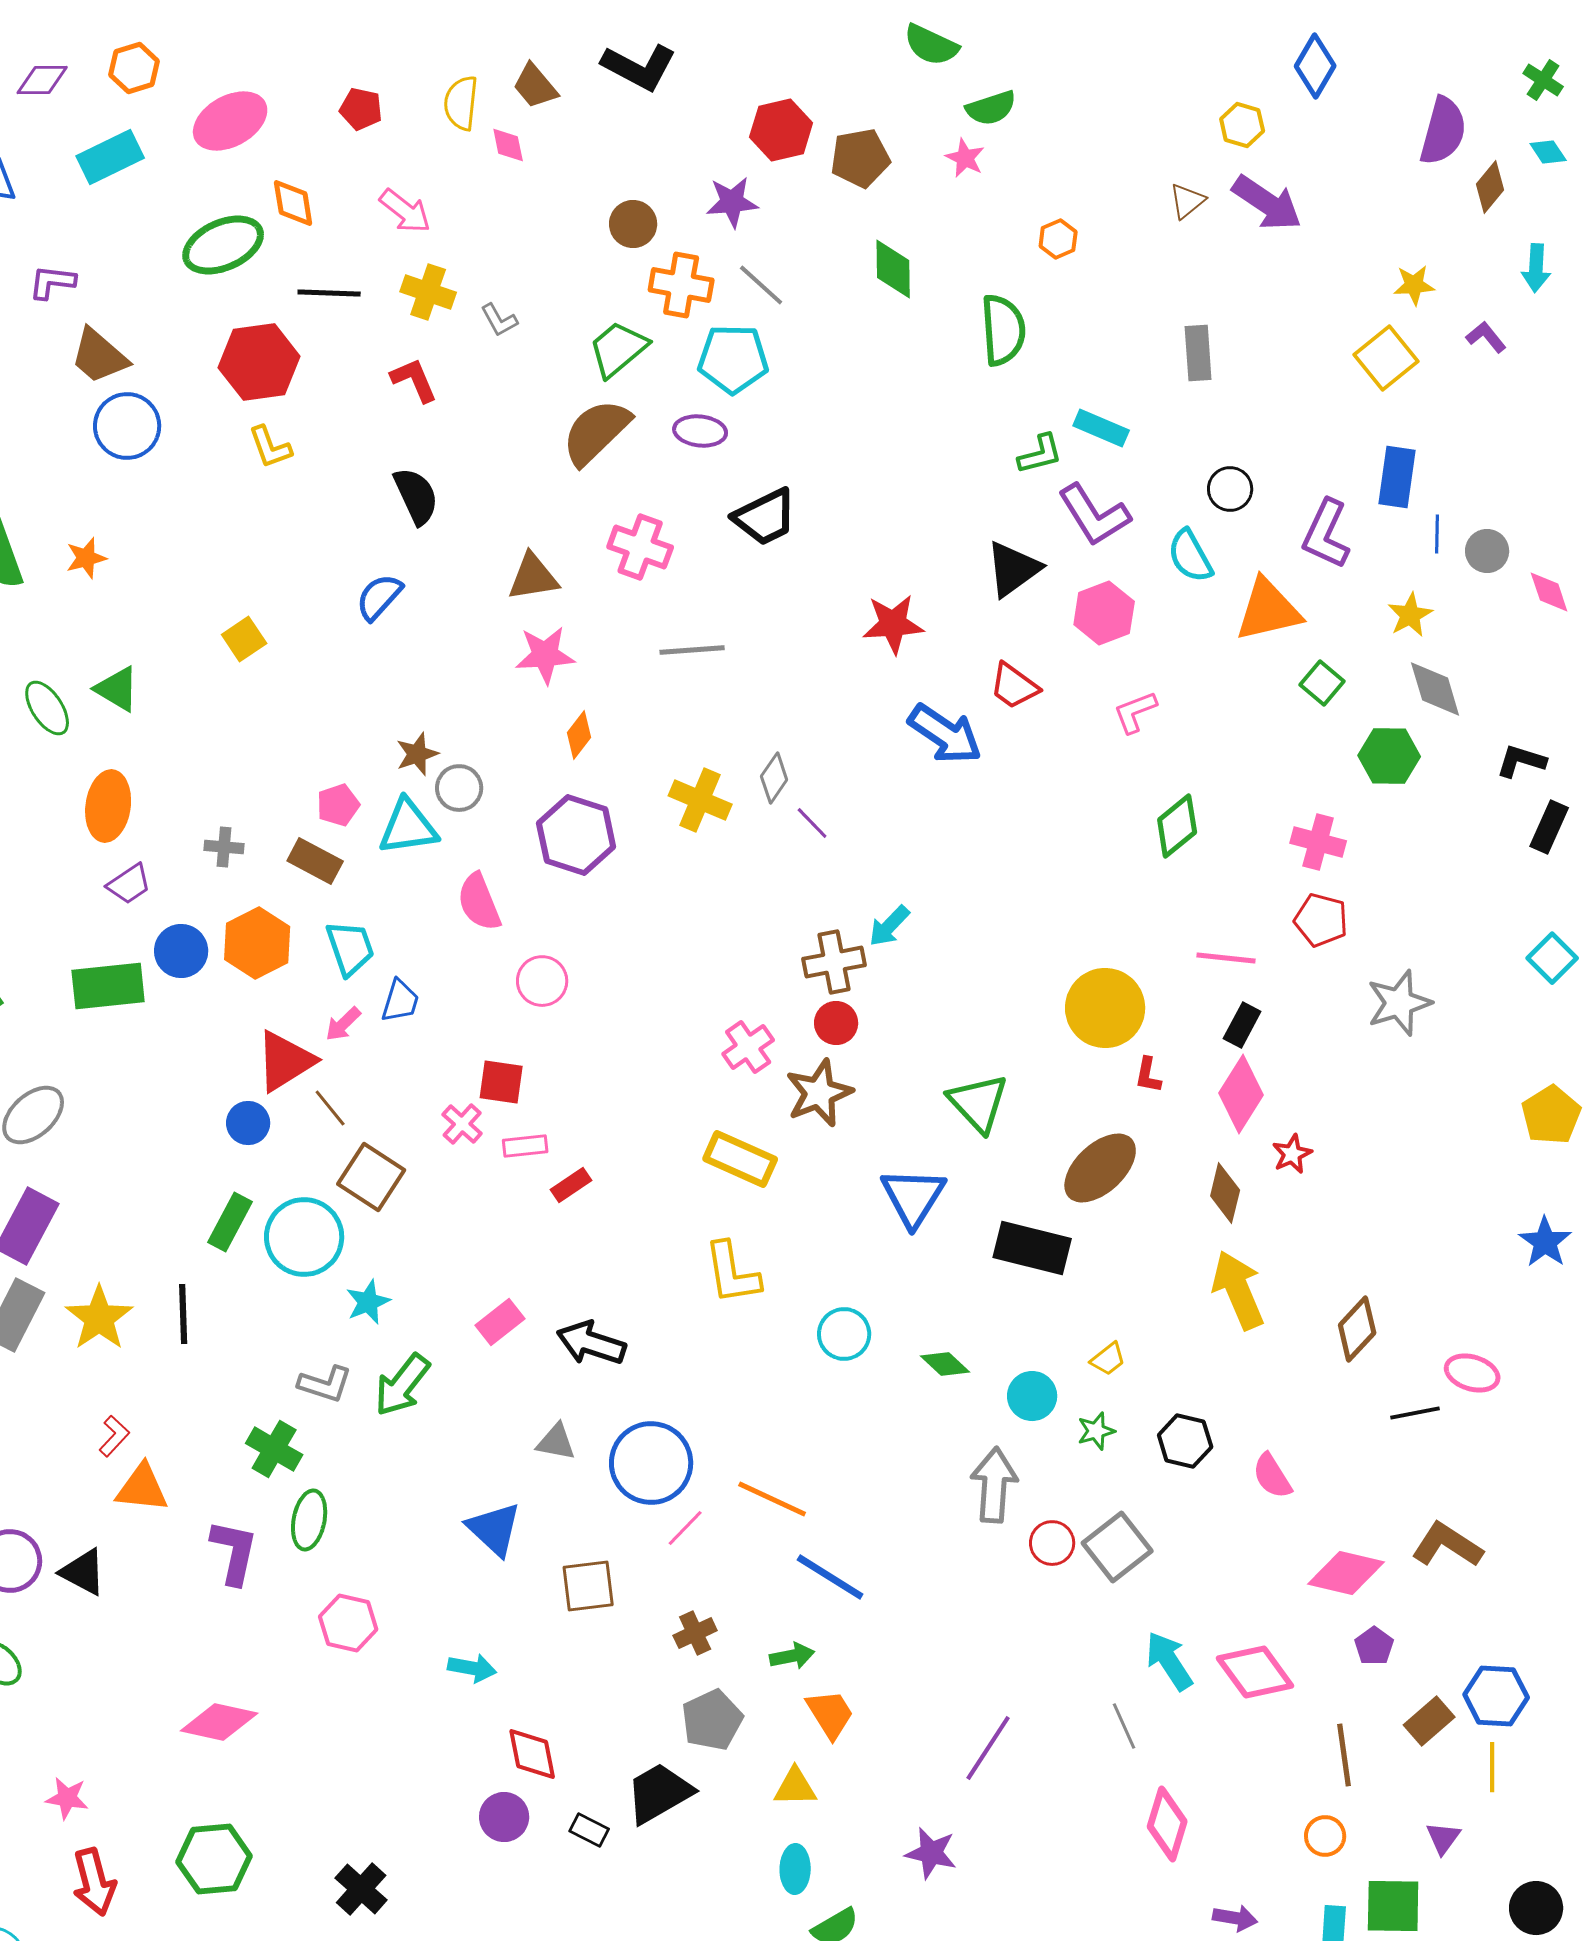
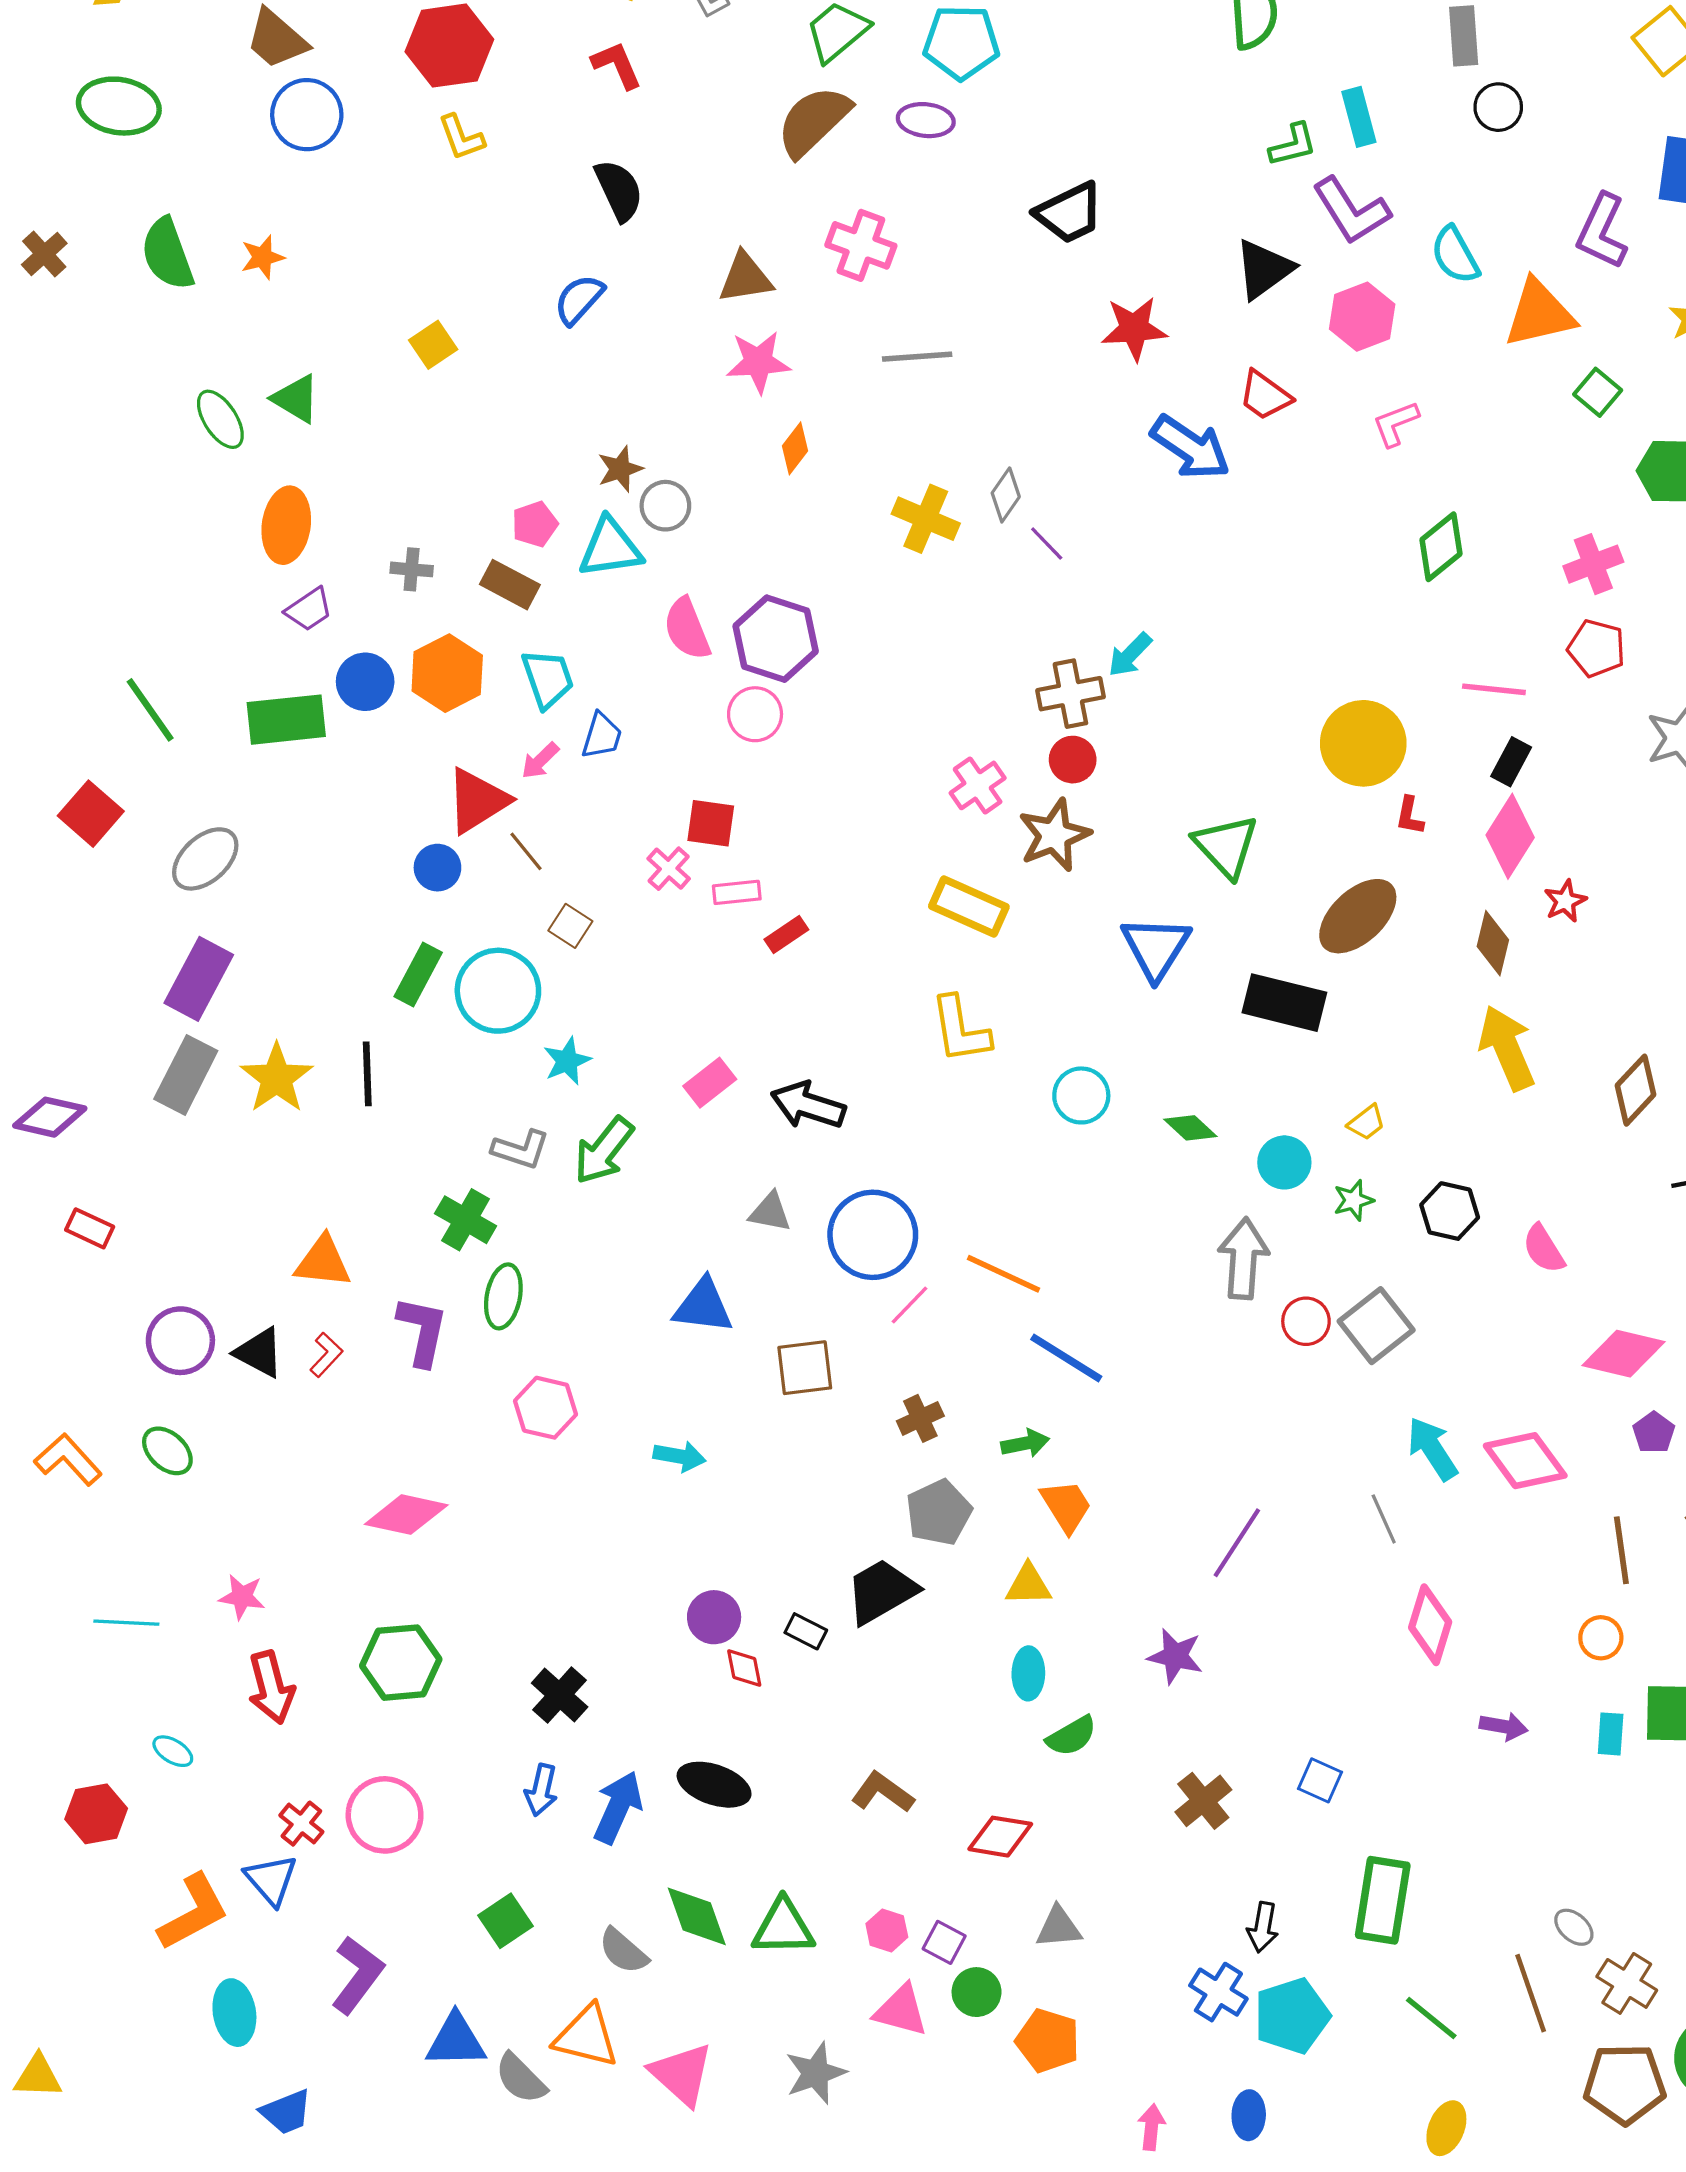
cyan rectangle: (1101, 428) -> (1359, 117), turned 52
black circle: (1230, 489) -> (1498, 107), moved
black trapezoid: (765, 517) -> (1069, 213), moved
purple hexagon: (576, 835) -> (776, 639), moved
pink cross: (1318, 842) -> (1593, 564), turned -36
brown square: (371, 1177) -> (570, 926), size x0.6
red L-shape: (114, 1436) -> (326, 1355), moved
blue triangle: (494, 1529) -> (703, 1306), turned -36
red diamond: (532, 1754) -> (744, 1668), moved, size x0.7

